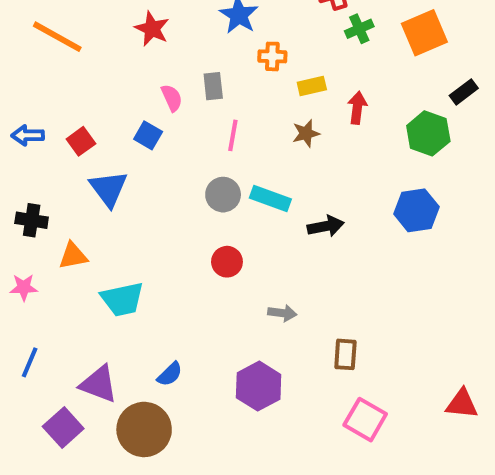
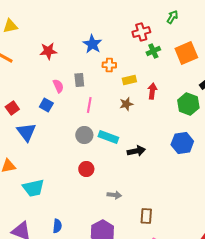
red star: (152, 29) -> (48, 51), turned -30
blue semicircle: (170, 374) -> (57, 226), turned -40

